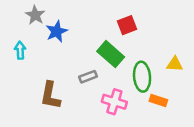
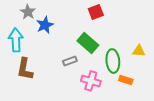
red square: (127, 25) -> (96, 12), moved
cyan arrow: (20, 50) -> (16, 40), size x1.6
brown L-shape: (50, 96) -> (25, 69), moved

